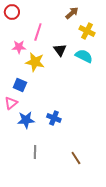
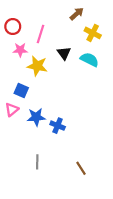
red circle: (12, 12) -> (13, 27), moved
blue star: (26, 120) -> (36, 117), moved

